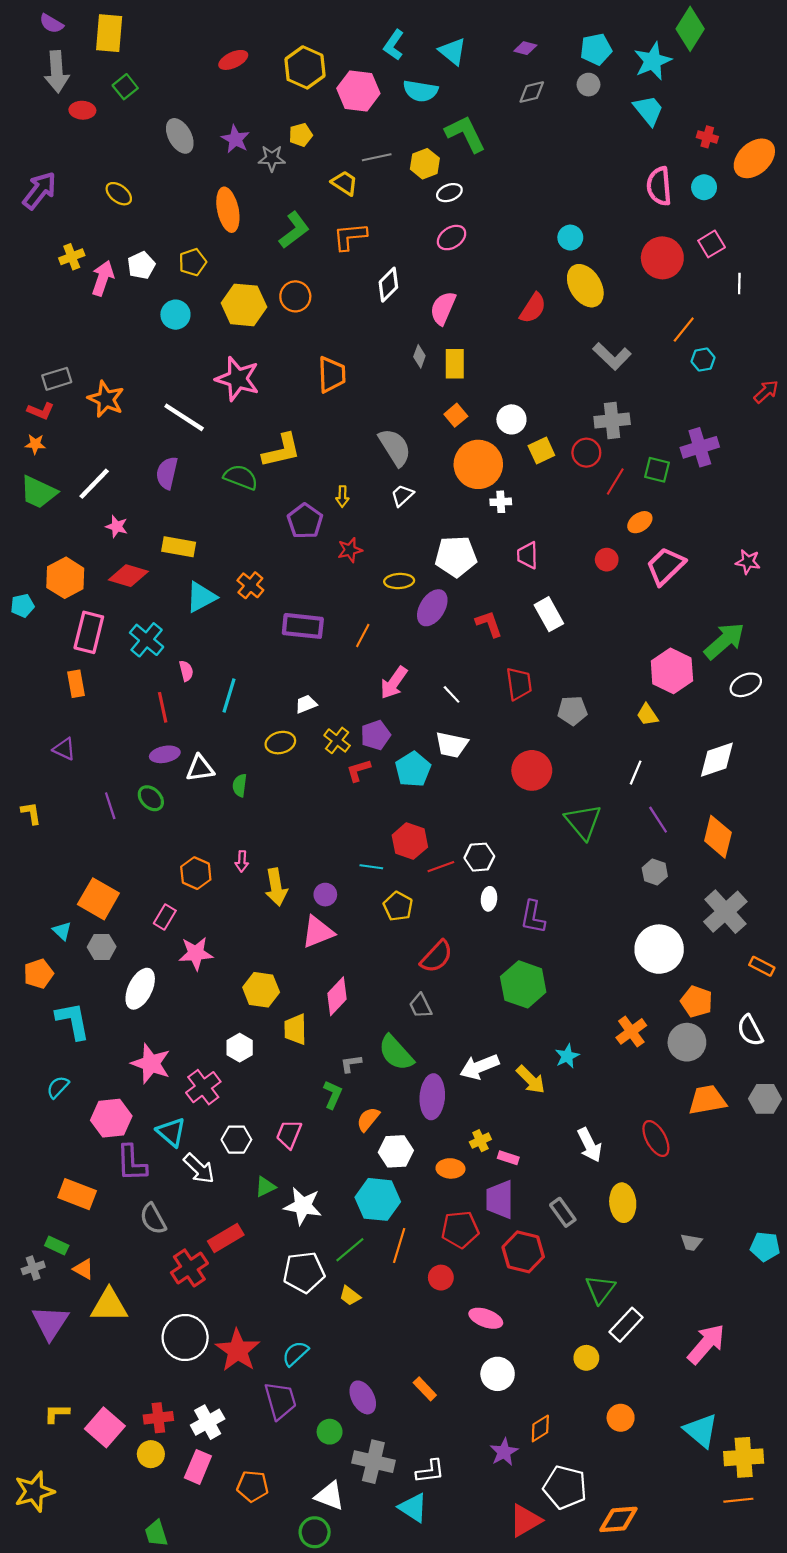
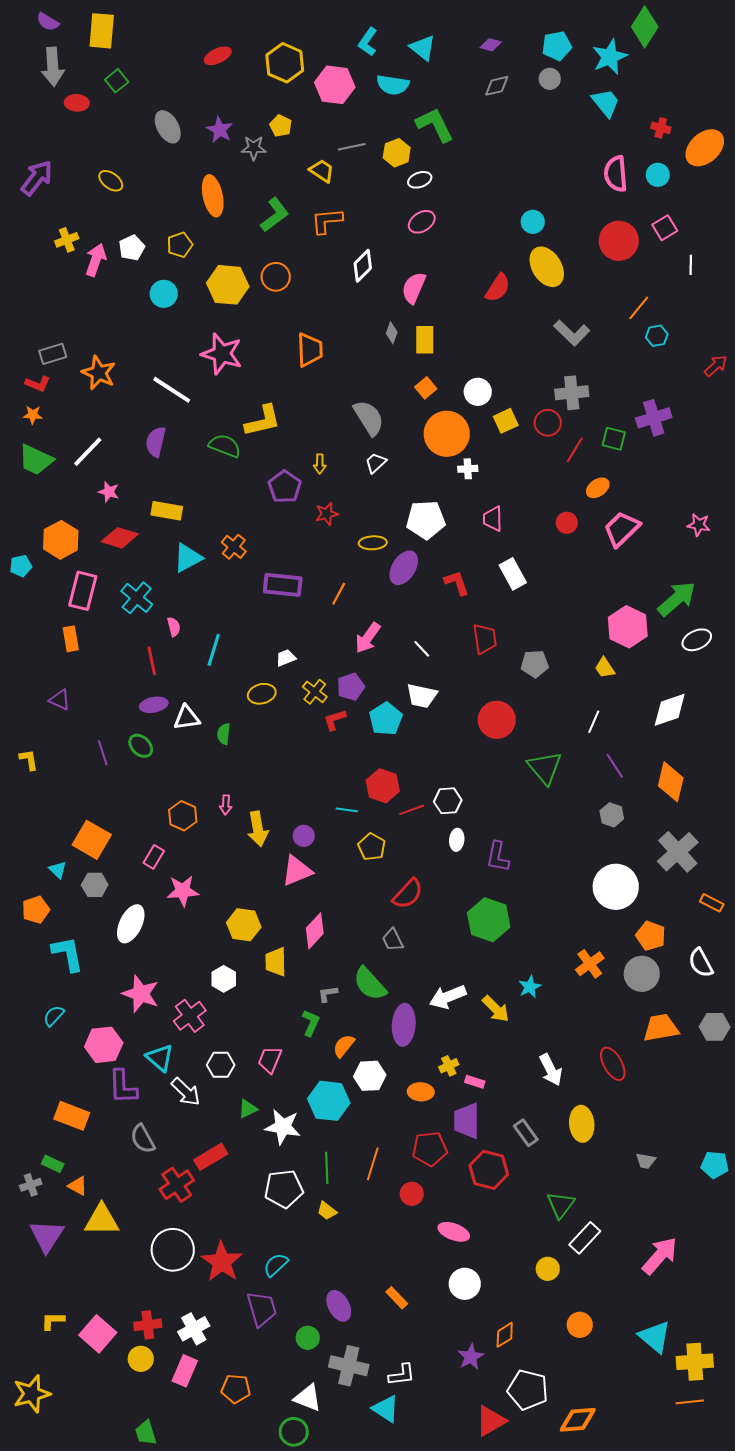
yellow pentagon: (301, 135) -> (281, 126), turned -30
cyan hexagon: (378, 1199) -> (329, 1101), moved
green line: (350, 1250) -> (327, 1168), turned -52

